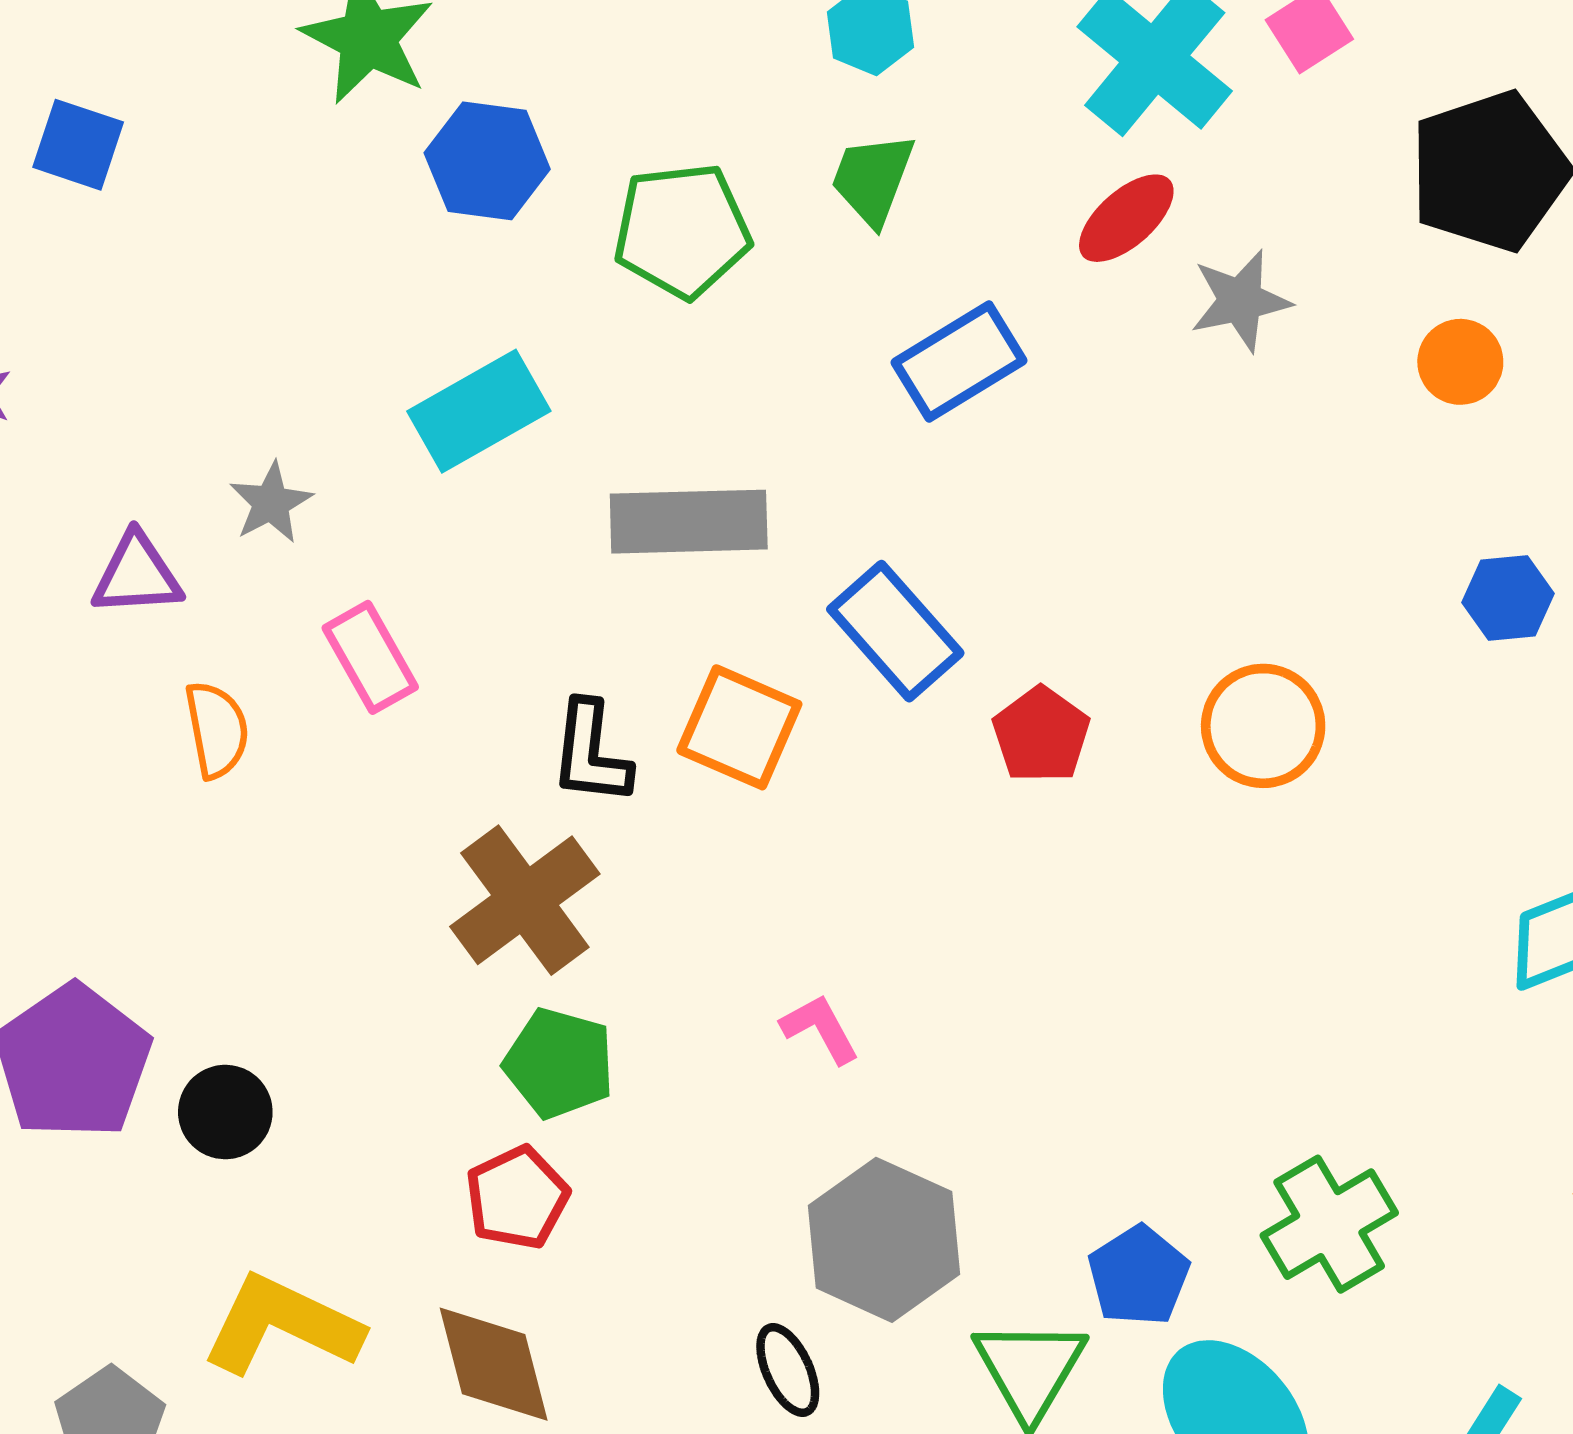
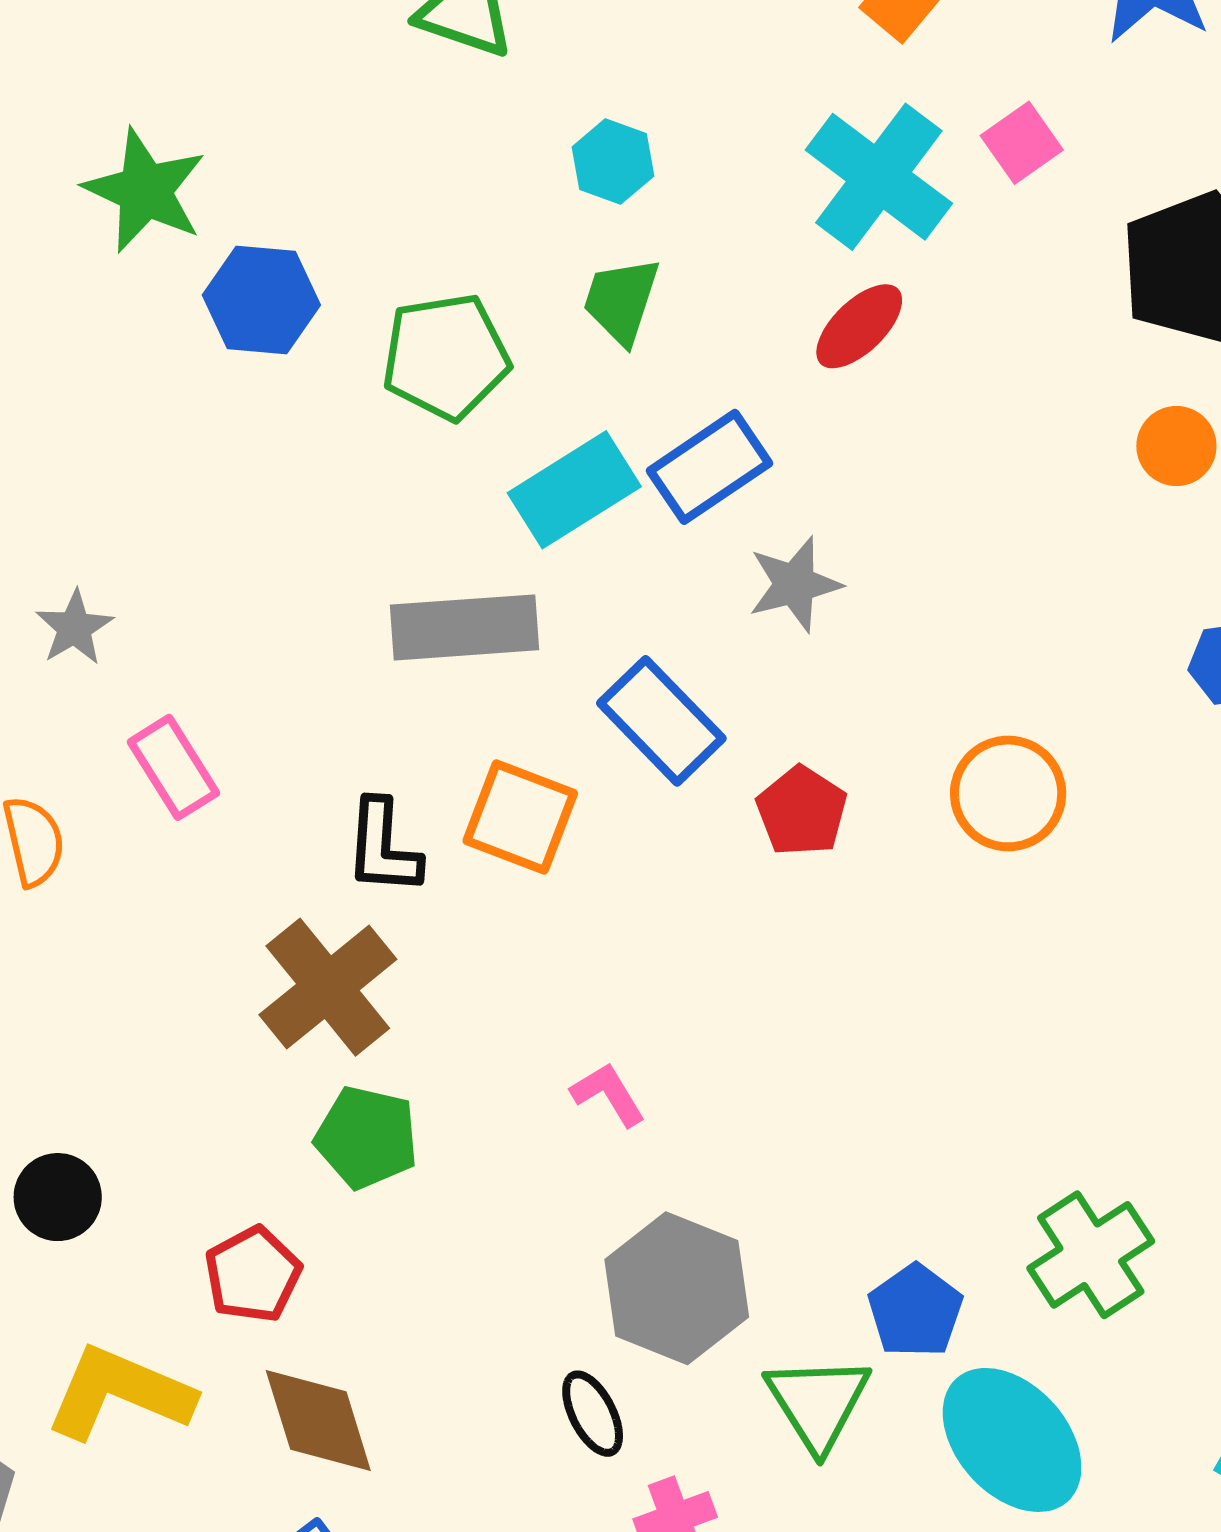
gray star: (1240, 301) -> (795, 584), moved
cyan rectangle: (479, 411) -> (574, 490), moved
red pentagon: (517, 1198) -> (253, 1275), moved

